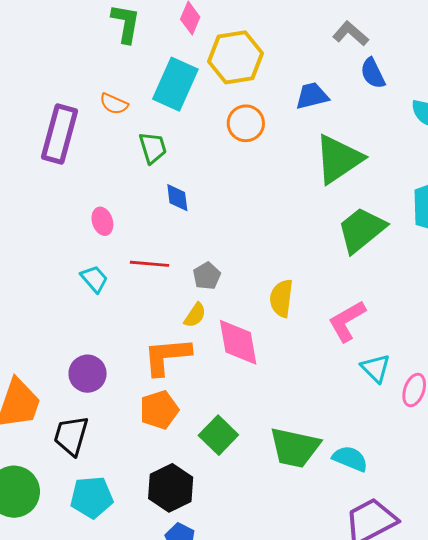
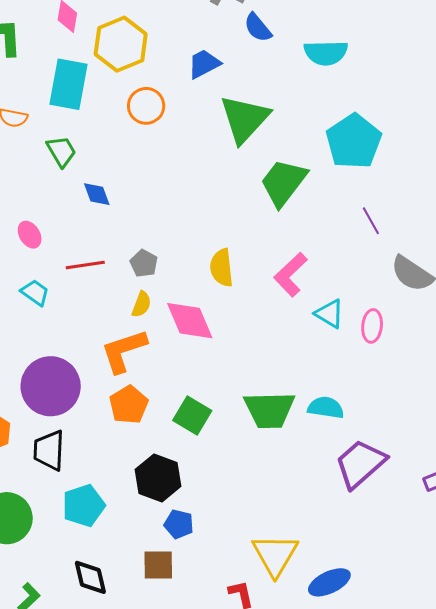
purple circle: (88, 374) -> (51, 386), size x1.6

